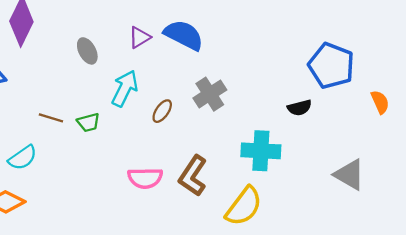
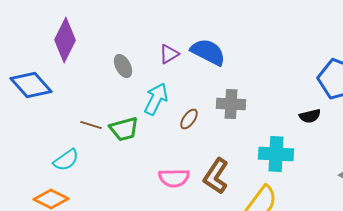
gray cross: (210, 94) -> (231, 104), turned 36
green trapezoid: (88, 122) -> (124, 129), size x1.4

